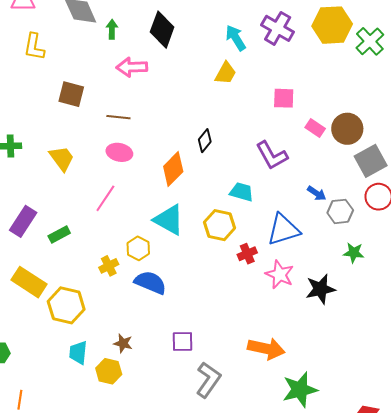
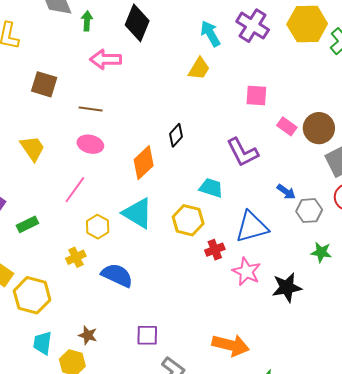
yellow hexagon: (138, 248) -> (98, 227), moved

